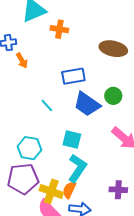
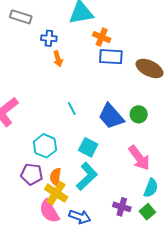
blue rectangle: (73, 76) -> (111, 57), moved
purple pentagon: (23, 179) -> (32, 174), size x0.7
orange semicircle: (69, 190) -> (55, 177), moved, turned -30

